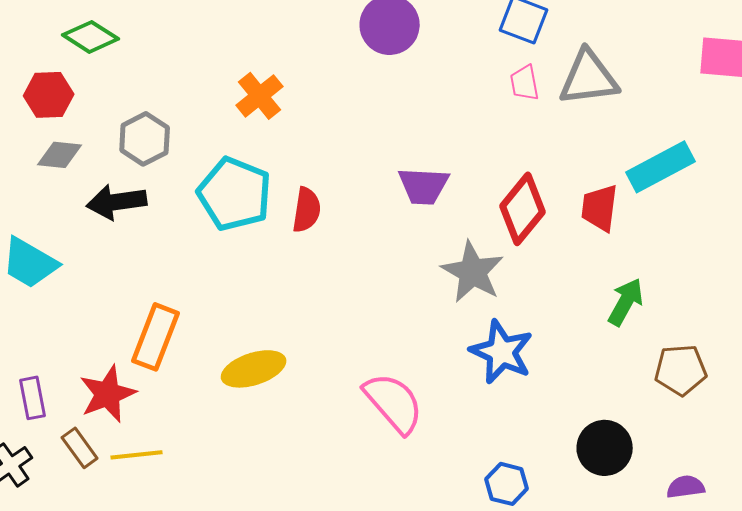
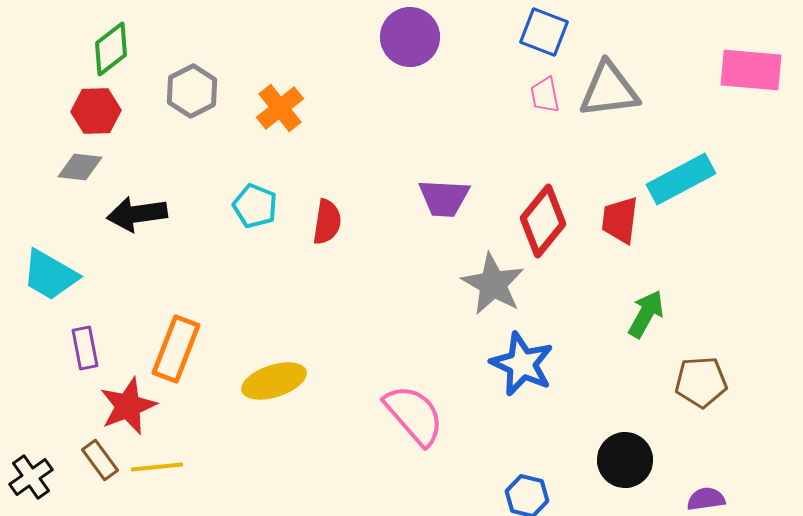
green diamond: (91, 37) -> (111, 49), turned -70
red hexagon: (49, 95) -> (96, 111), moved
gray hexagon: (145, 139) -> (192, 91), moved
cyan pentagon: (235, 194) -> (255, 206), size x0.6
purple rectangle: (33, 398) -> (85, 348), moved

